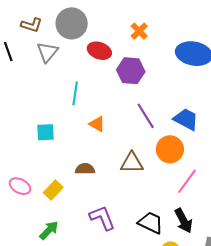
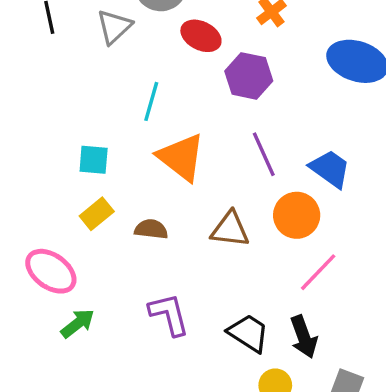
orange triangle: (97, 124) -> (181, 157), size x1.8
pink ellipse: (20, 186) -> (51, 271), moved, size x1.4
yellow rectangle: (53, 190) -> (97, 214), moved

